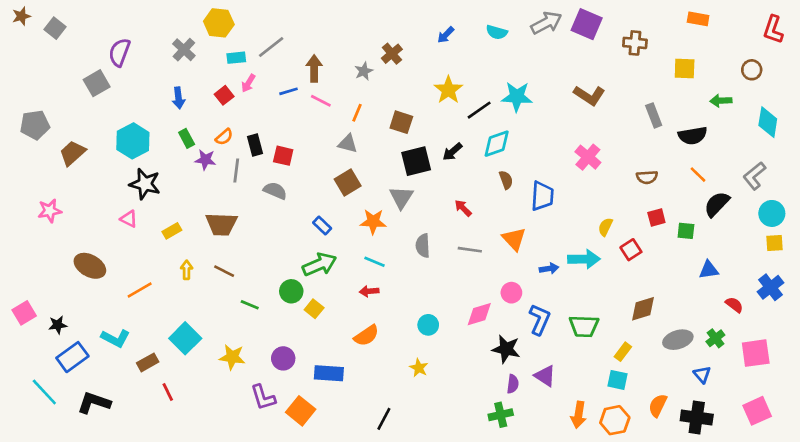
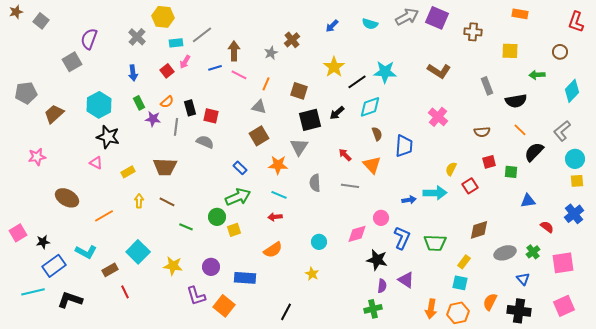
cyan diamond: (768, 122) -> (572, 91), turned 35
orange triangle: (514, 239) -> (372, 165), moved
yellow square: (314, 309) -> (234, 230), turned 32
cyan line: (44, 392) -> (33, 292), turned -60

